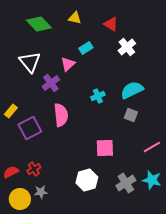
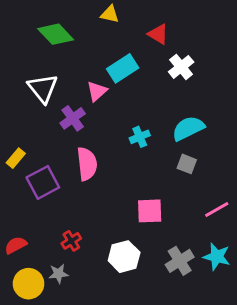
yellow triangle: (75, 18) -> (110, 14), moved
cyan rectangle: (86, 48) -> (123, 68), size x1.5
red cross: (34, 169) -> (71, 241), moved

